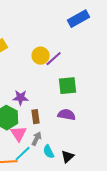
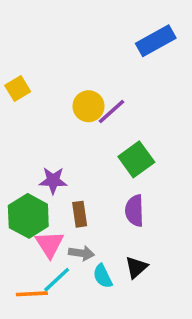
green square: (68, 86) -> (136, 159), turned -30
purple semicircle: (67, 115) -> (135, 211), turned -102
gray arrow: (37, 139) -> (81, 253), turned 72
black triangle: (68, 157) -> (136, 267), moved

